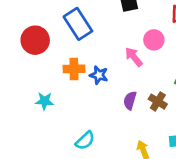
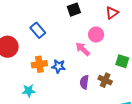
blue rectangle: (78, 24) -> (38, 30), size x0.7
cyan star: (45, 101) -> (29, 91), moved

